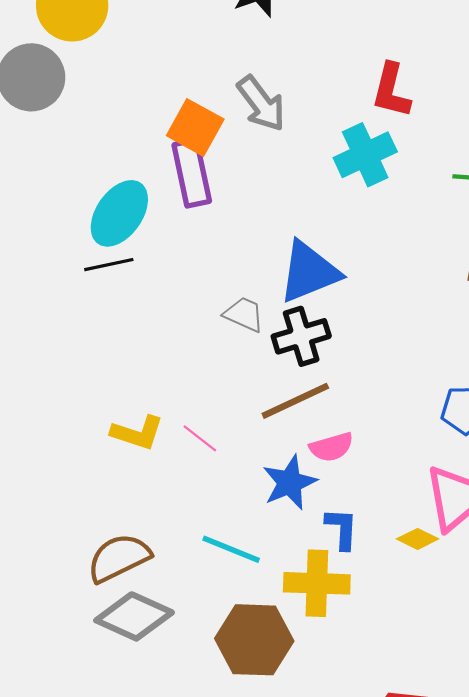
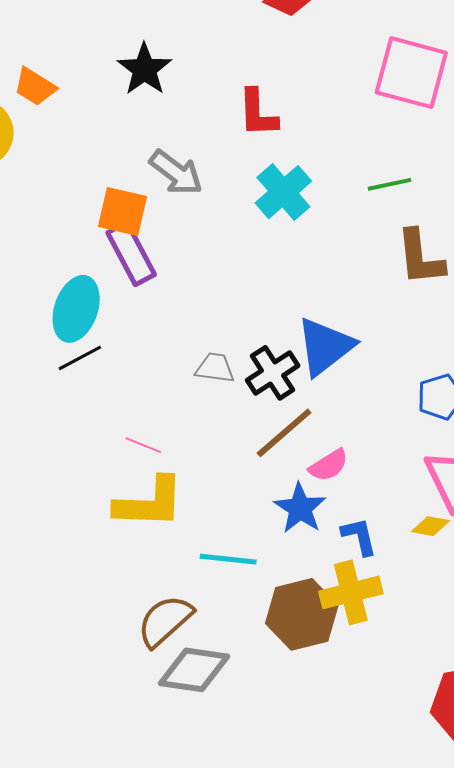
red L-shape: (391, 91) -> (258, 113), moved
blue triangle: (309, 272) -> (325, 346), moved
yellow L-shape: (137, 433) -> (149, 503), size x1.5
pink line: (200, 438) -> (143, 445), moved
cyan line: (231, 549) -> (228, 559), moved
brown hexagon: (254, 640) -> (302, 614), moved

